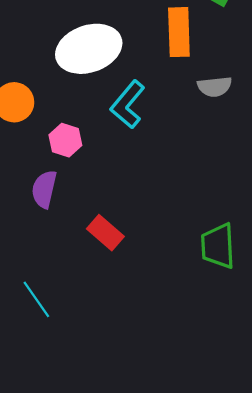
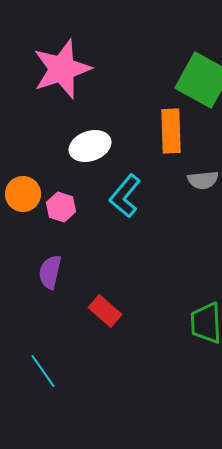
white ellipse: (89, 49) -> (90, 146), size x0.7
pink hexagon: (65, 140) -> (61, 207), moved

